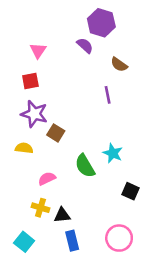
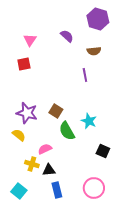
purple hexagon: (101, 23) -> (98, 19), moved
brown semicircle: (119, 64) -> (94, 51), turned -40
purple star: (34, 114) -> (27, 113), moved
brown square: (56, 133) -> (56, 111), moved
yellow semicircle: (24, 148) -> (19, 135), moved, turned 32
pink semicircle: (47, 179) -> (45, 149), moved

